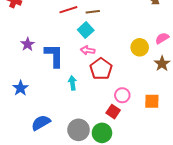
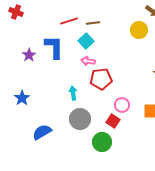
yellow circle: (140, 47) -> (139, 30), moved
blue L-shape: (54, 55) -> (54, 47), moved
red pentagon: (101, 69) -> (101, 79), turned 30
gray circle: (79, 130) -> (80, 119), moved

